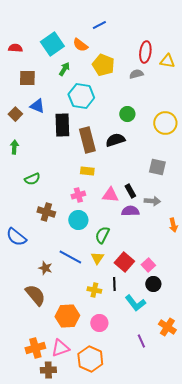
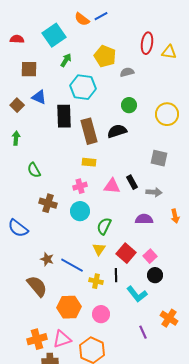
orange semicircle: (80, 45) -> (82, 19), moved
gray semicircle: (136, 74) -> (127, 72), moved
green semicircle: (32, 179) -> (34, 170), turned 84
purple semicircle: (130, 211) -> (144, 219), moved
blue line: (70, 257) -> (72, 265), moved

